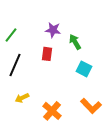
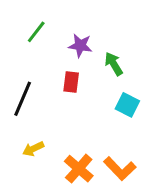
green line: (11, 35) -> (36, 32), moved
orange L-shape: (91, 106) -> (120, 169), moved

